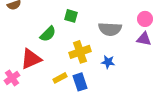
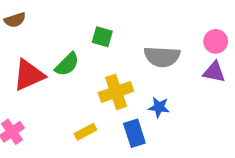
red triangle: (31, 59) -> (29, 75), moved
blue rectangle: (80, 82) -> (134, 133), moved

